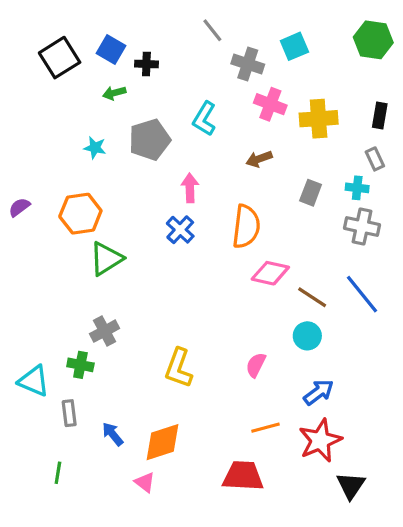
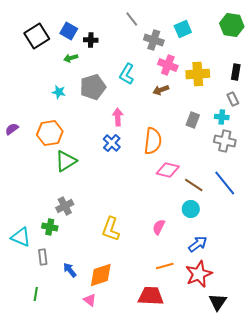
brown arrow: (259, 159) -> (161, 90), moved

